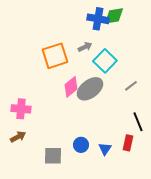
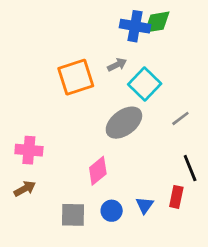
pink diamond: (71, 87) -> (98, 171), moved
blue circle: (81, 145) -> (112, 211), moved

